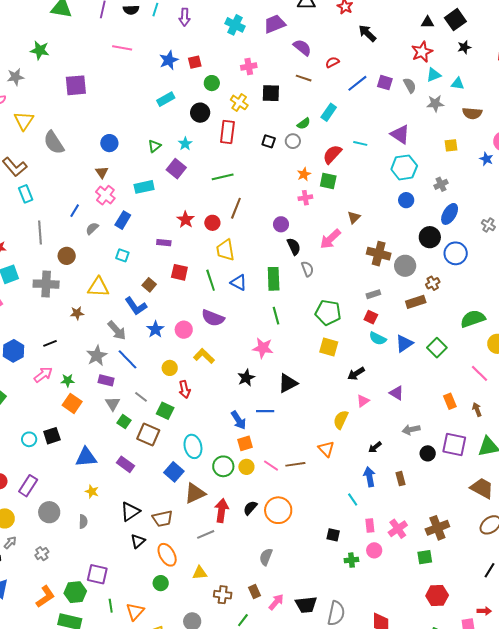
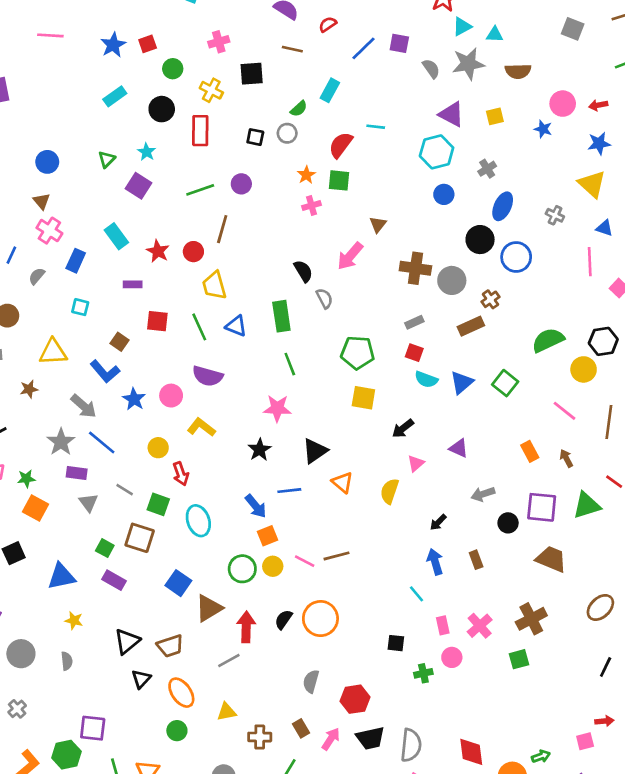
gray semicircle: (410, 85) -> (431, 69), moved
gray star: (435, 103) -> (468, 64), size x1.4
purple triangle: (400, 134) -> (451, 114), moved
cyan rectangle: (144, 187) -> (116, 236), moved, turned 72
purple circle: (281, 224) -> (241, 184), moved
green square: (124, 422) -> (105, 548), moved
cyan ellipse: (193, 446) -> (198, 521), moved
orange triangle: (326, 449) -> (342, 482), moved
brown trapezoid: (482, 488) -> (551, 559), moved
red hexagon: (437, 596) -> (355, 699), moved

